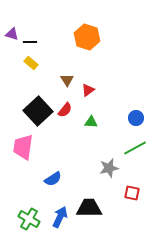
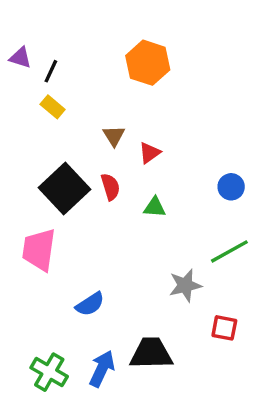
black line: (30, 42) -> (51, 71), turned -64
red semicircle: (65, 110) -> (110, 187), turned -56
blue circle: (136, 118) -> (231, 187), moved

